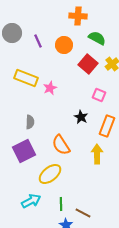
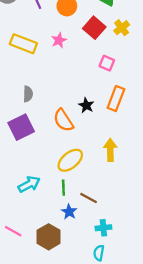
pink star: (50, 88) -> (59, 40), moved
black star: (81, 117) -> (86, 105), moved
yellow arrow: (97, 154) -> (110, 150), moved
yellow ellipse: (50, 174) -> (70, 160), moved

